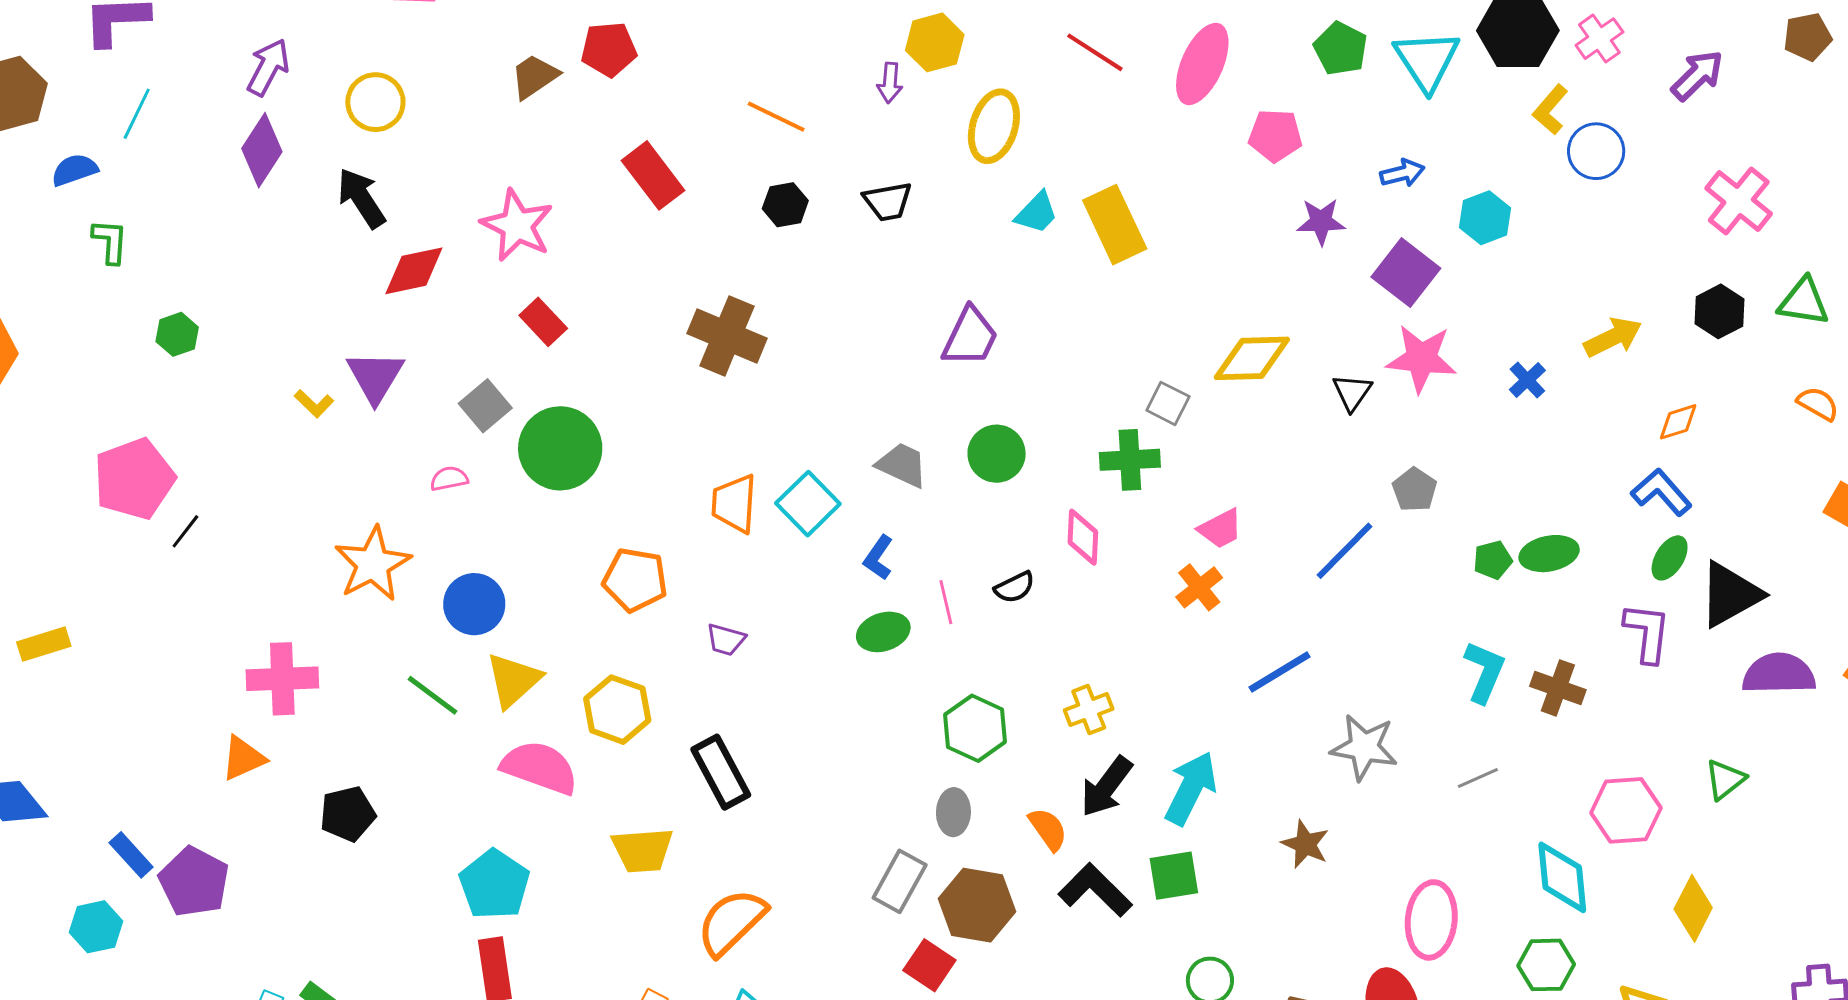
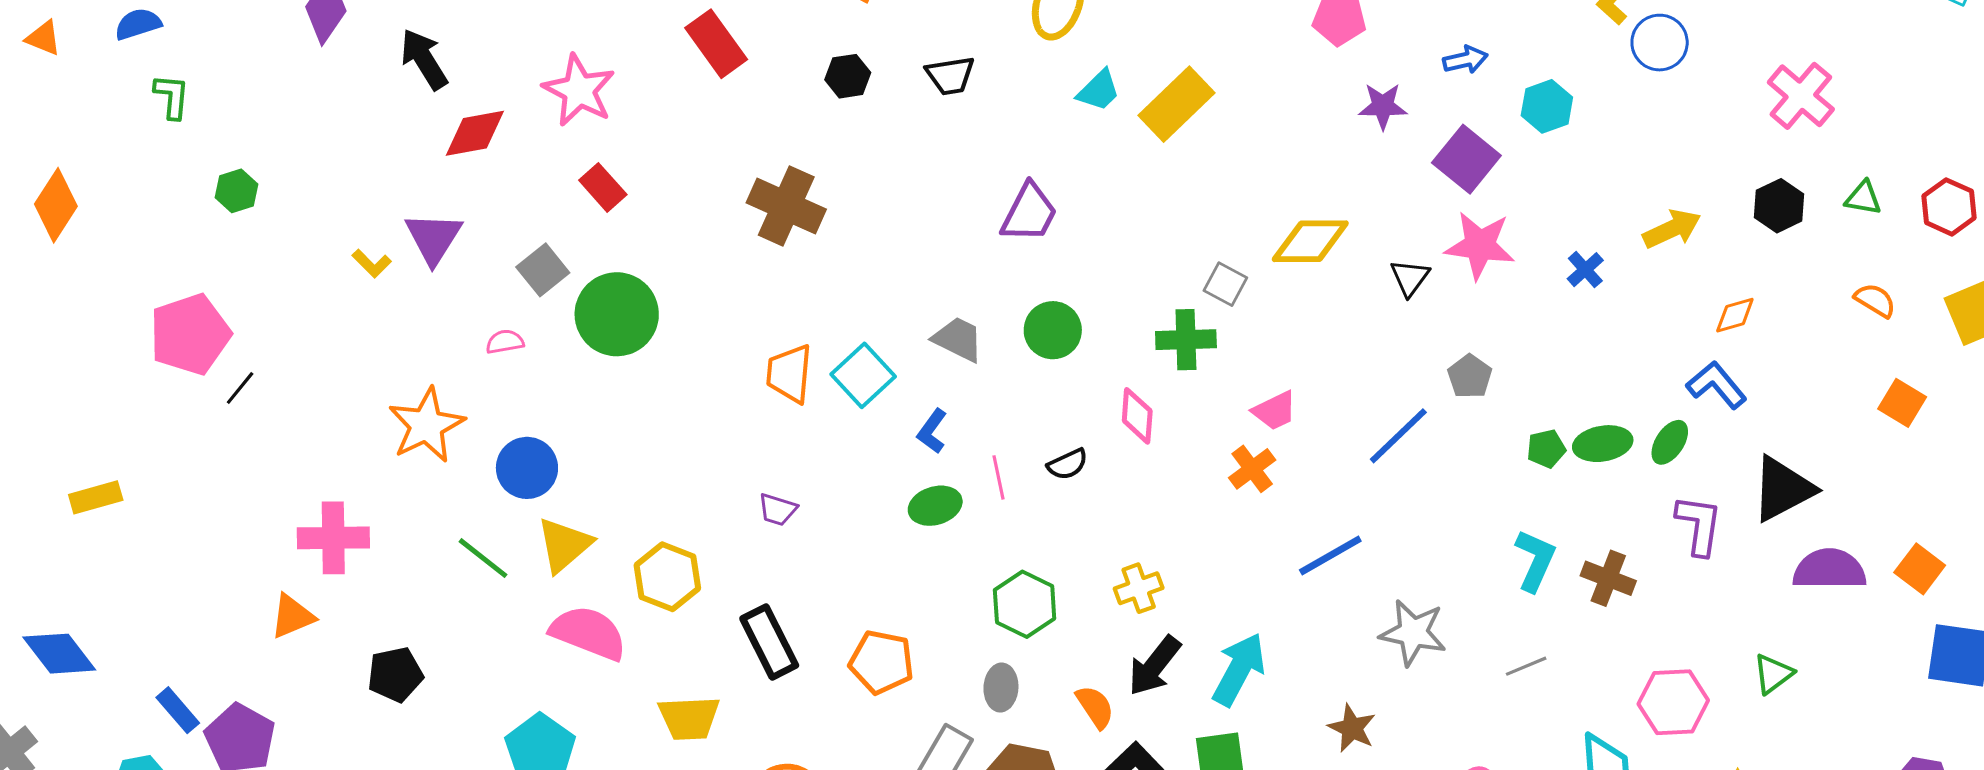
yellow rectangle: (1115, 225) -> (1176, 104), turned 70
green triangle: (1804, 302) -> (1863, 198), size x0.7
green ellipse: (1670, 558) -> (1670, 442), moved
orange pentagon: (635, 580) -> (881, 662), moved

